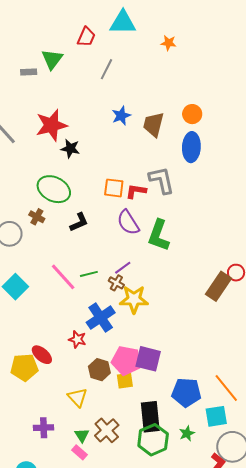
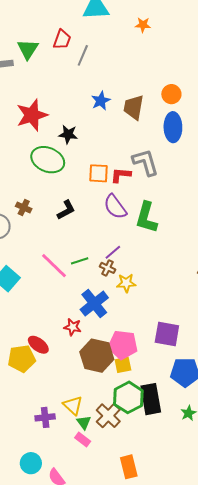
red trapezoid: (86, 37) -> (62, 39), moved
black star: (70, 149) -> (68, 134), moved
green ellipse: (54, 189) -> (48, 160), moved
yellow star: (134, 299) -> (126, 283), size x0.7
purple square: (148, 359) -> (167, 334), moved
brown hexagon: (99, 370) -> (97, 356), size x1.5
yellow triangle: (77, 397) -> (73, 405), moved
green hexagon: (153, 440) -> (128, 397), moved

